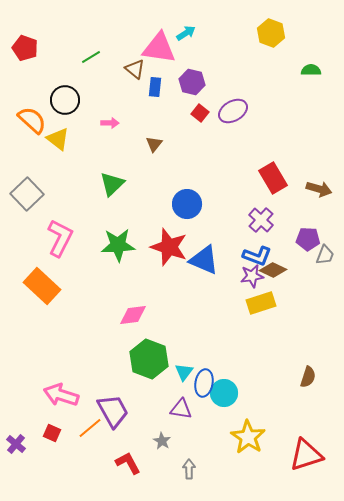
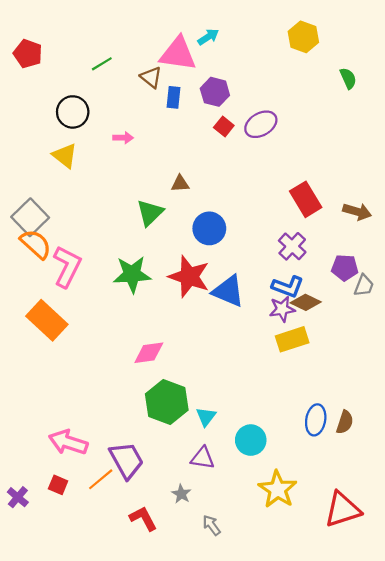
green semicircle: (311, 70) -> (348, 78), turned 66
orange semicircle: (32, 120) -> (36, 244), moved
brown triangle: (154, 144) -> (180, 184), moved, turned 48
green triangle: (112, 184) -> (150, 213), moved
blue ellipse: (204, 383) -> (316, 420), moved
gray arrow: (189, 469) -> (212, 525), turned -36

